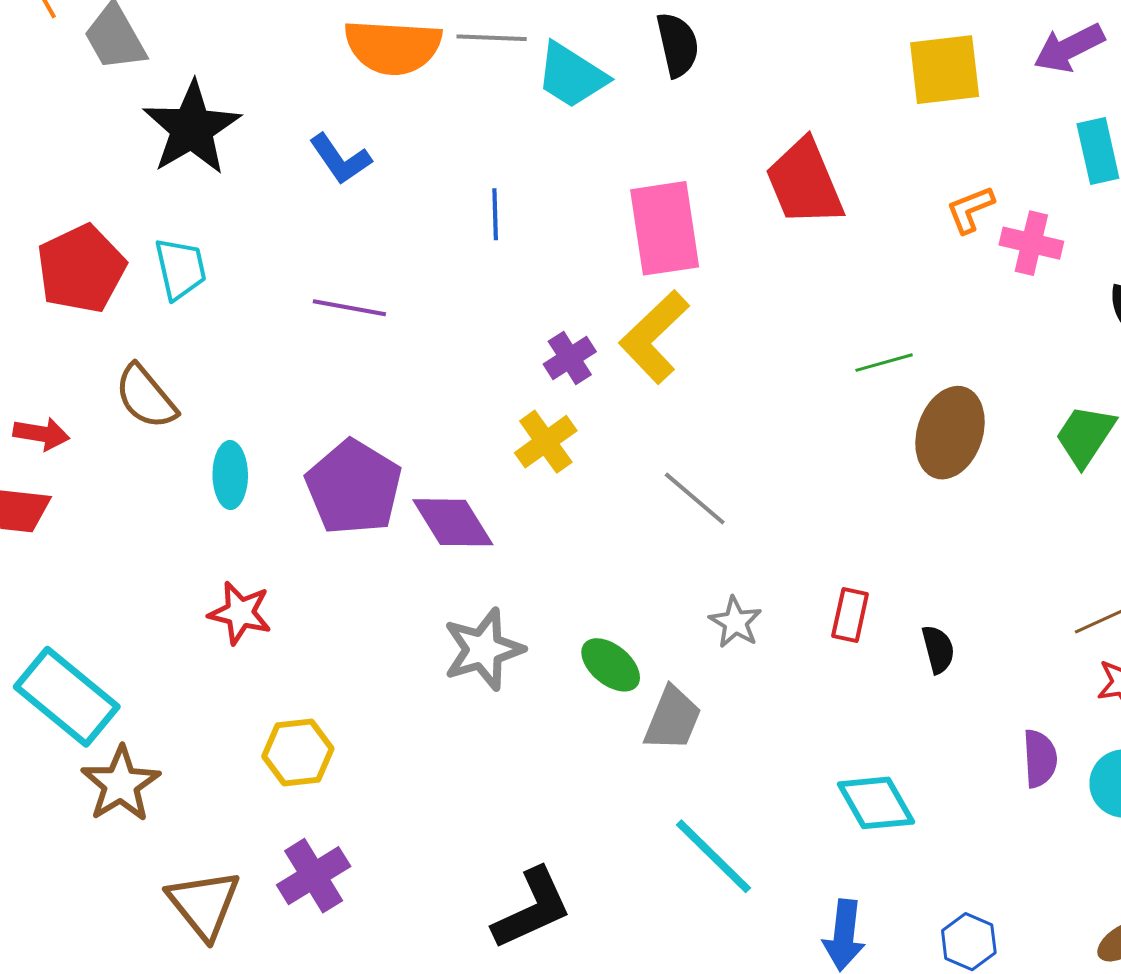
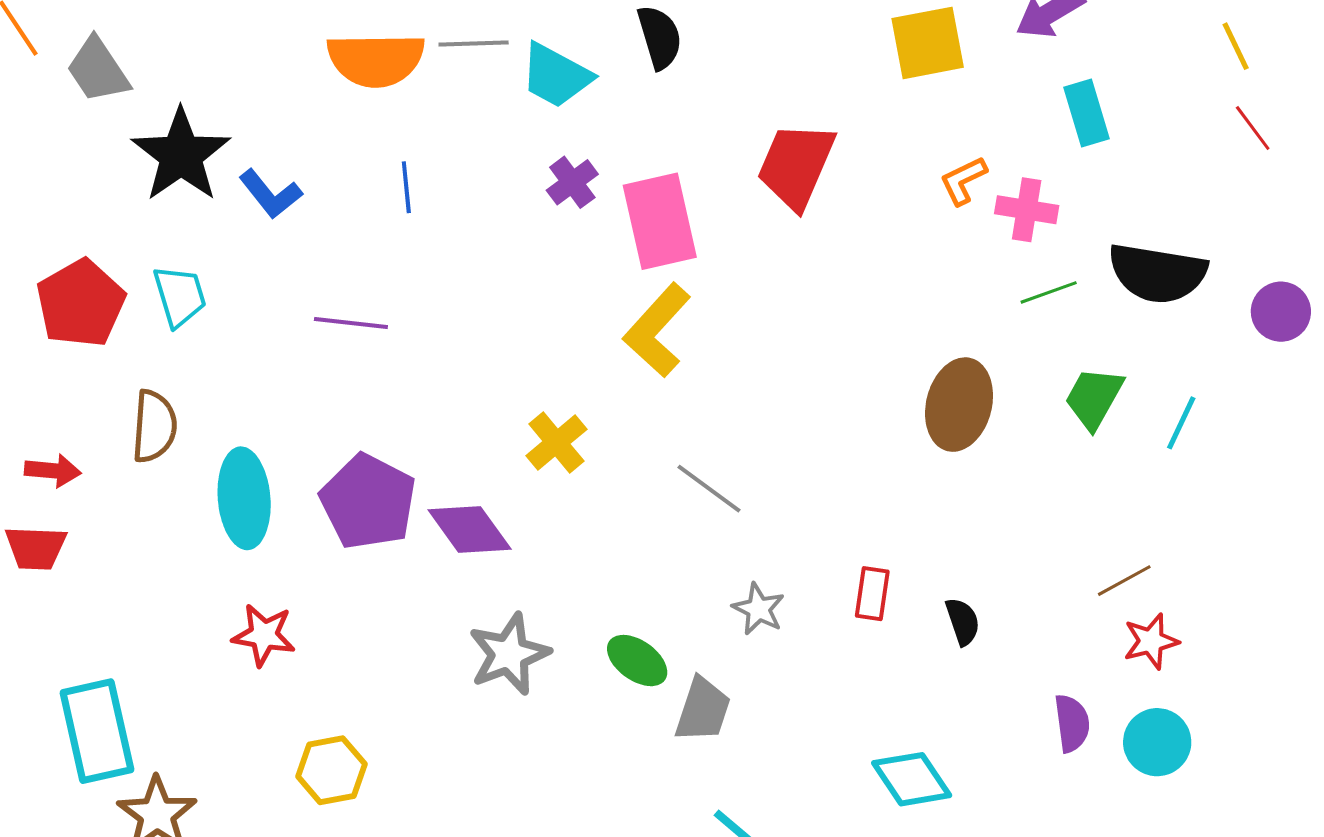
blue L-shape: (340, 159) -> (270, 194), moved
red trapezoid: (805, 183) -> (796, 166), turned 50
blue line: (495, 214) -> (406, 187), moved
purple cross: (570, 358) -> (572, 182), moved
green line: (884, 363) -> (1049, 292), moved
brown semicircle: (146, 397) -> (154, 426), turned -132
cyan ellipse: (230, 475) -> (244, 498), size x1.5
cyan rectangle: (67, 697) -> (97, 731), turned 42

